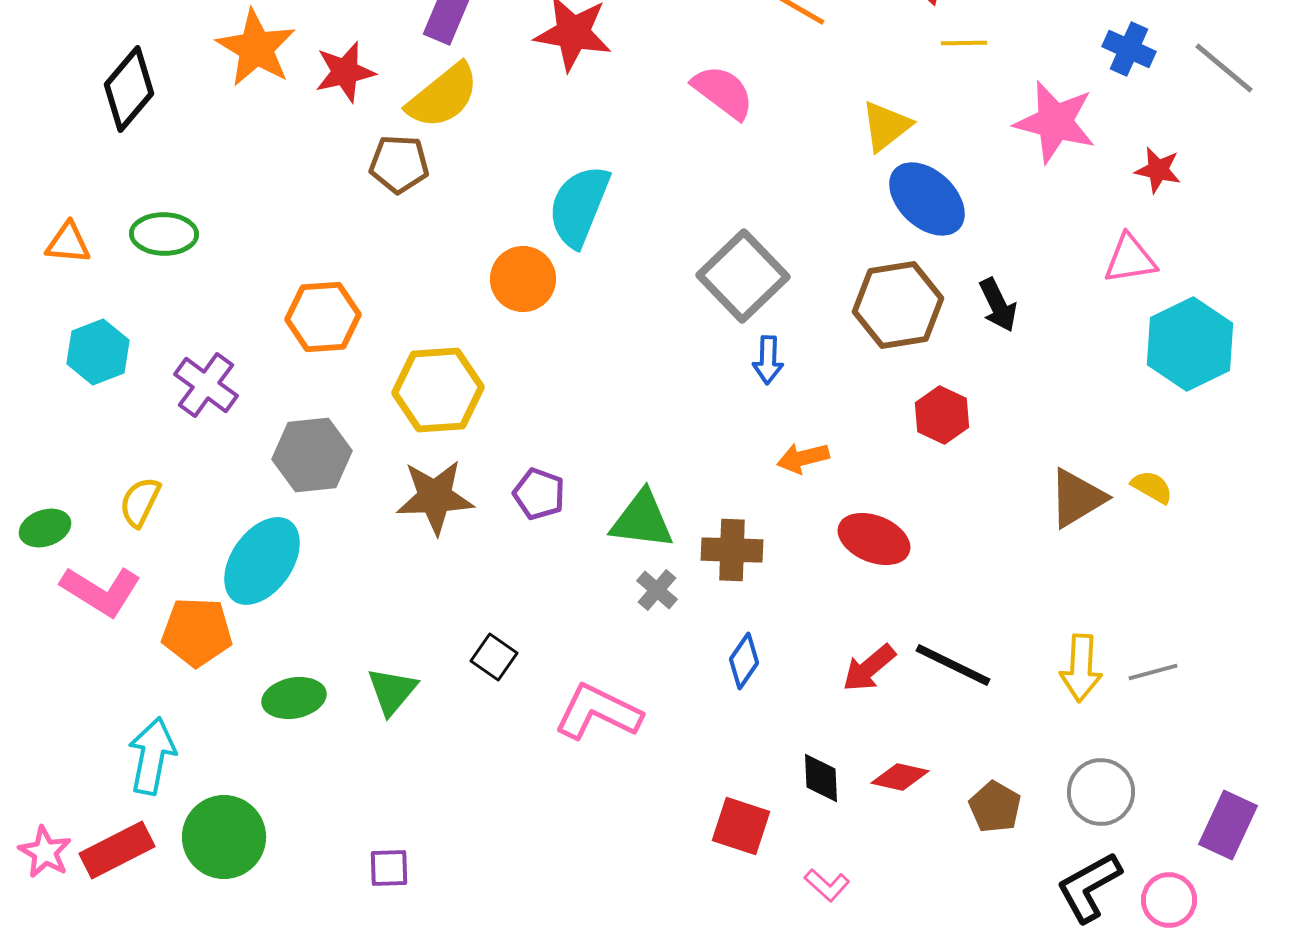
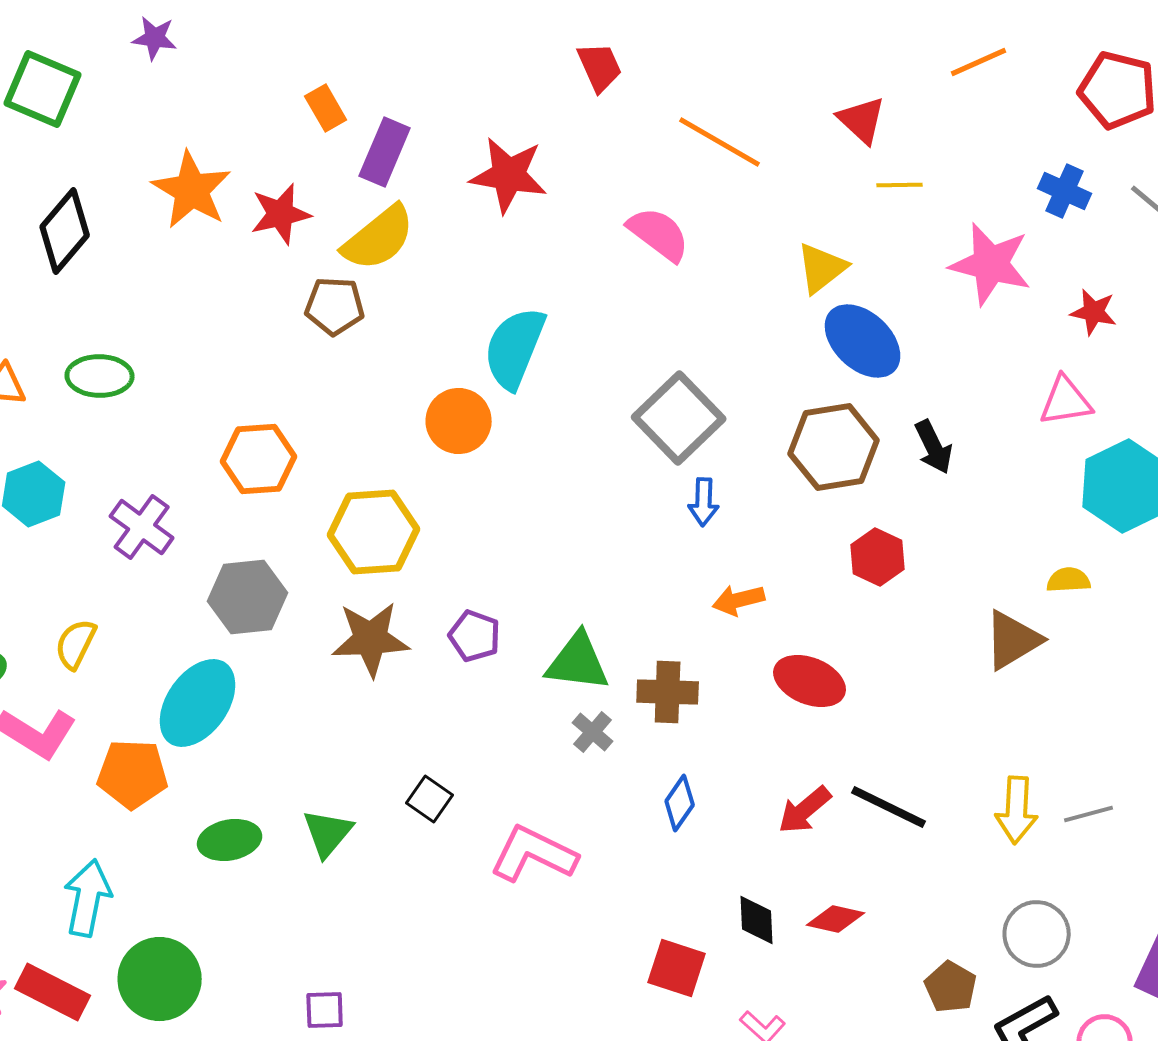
yellow semicircle: (1152, 487) -> (1069, 580), moved, turned -33
brown pentagon: (995, 807) -> (951, 987), moved
red rectangle: (117, 850) -> (53, 992), turned 54

